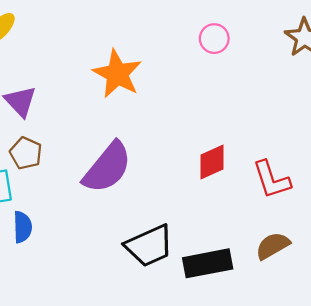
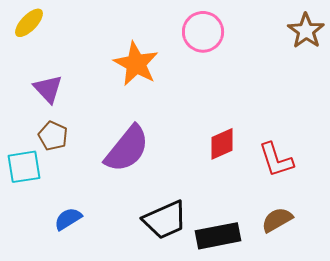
pink circle: (214, 39) -> (203, 32), moved, size x1.5
blue semicircle: (23, 227) -> (68, 219), moved, turned -120

